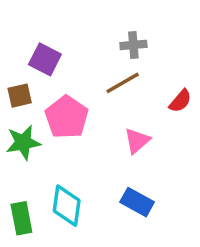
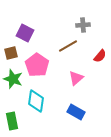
gray cross: (133, 45) -> (83, 25), moved
green star: (23, 142) -> (13, 79), turned 30
cyan diamond: (67, 206) -> (36, 101), moved

